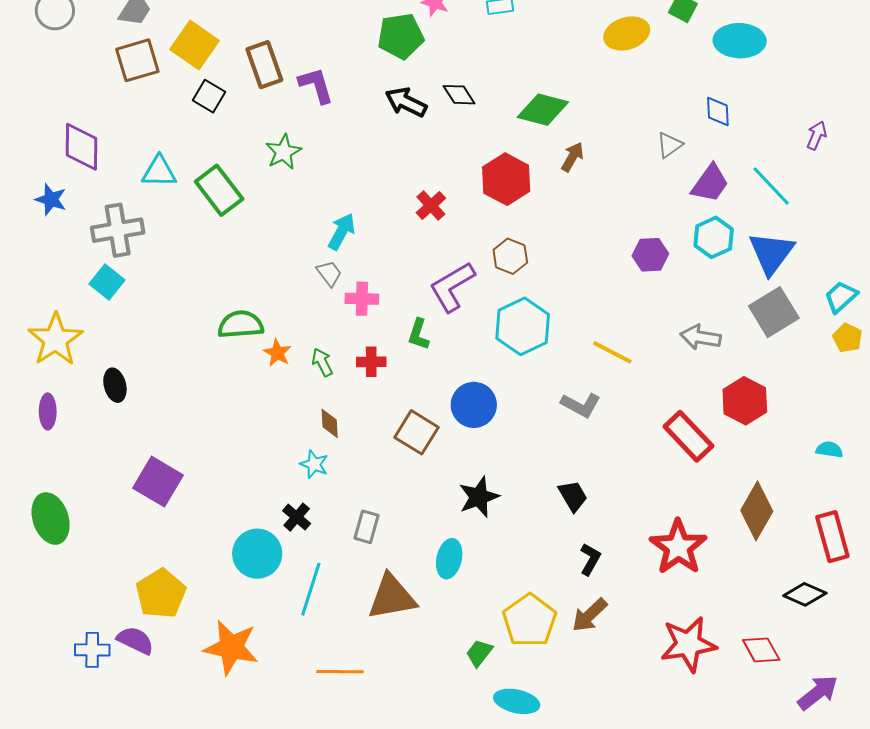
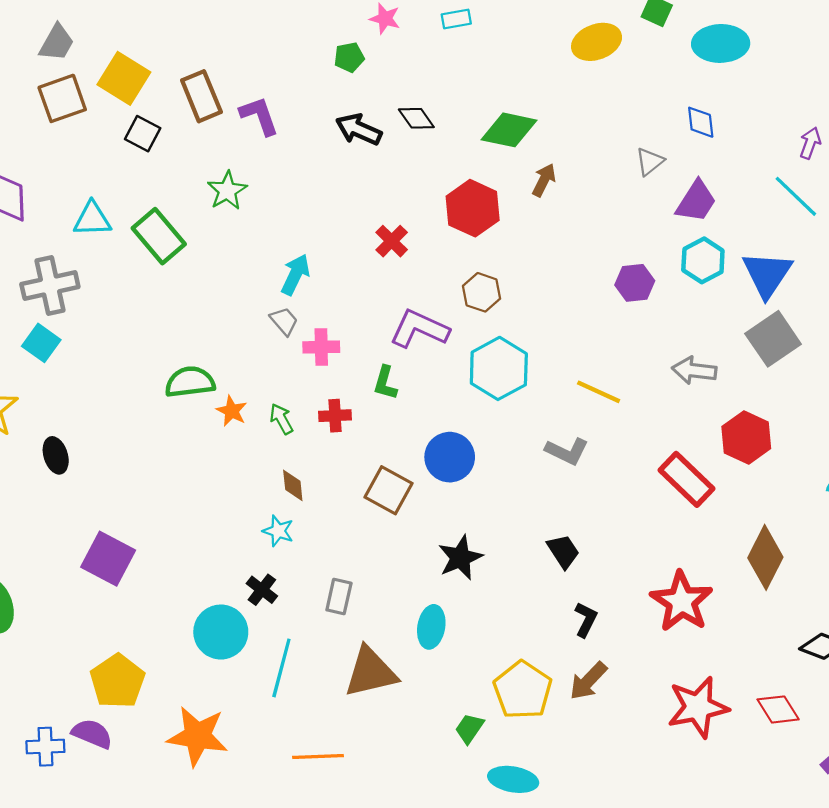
green pentagon: (401, 36) -> (349, 57), size x0.6
cyan line: (771, 186) -> (796, 196), moved
purple L-shape: (452, 287) -> (419, 329), turned 58

